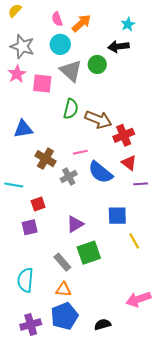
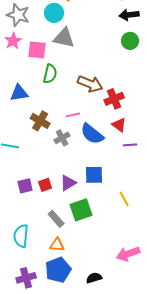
black arrow: (118, 47) -> (129, 15), moved
green circle: (97, 64) -> (130, 41), moved
gray triangle: (71, 71) -> (64, 38), turned -30
green semicircle: (71, 109) -> (50, 74), moved
red square: (38, 204) -> (45, 185), moved
blue square: (117, 216) -> (94, 175), moved

